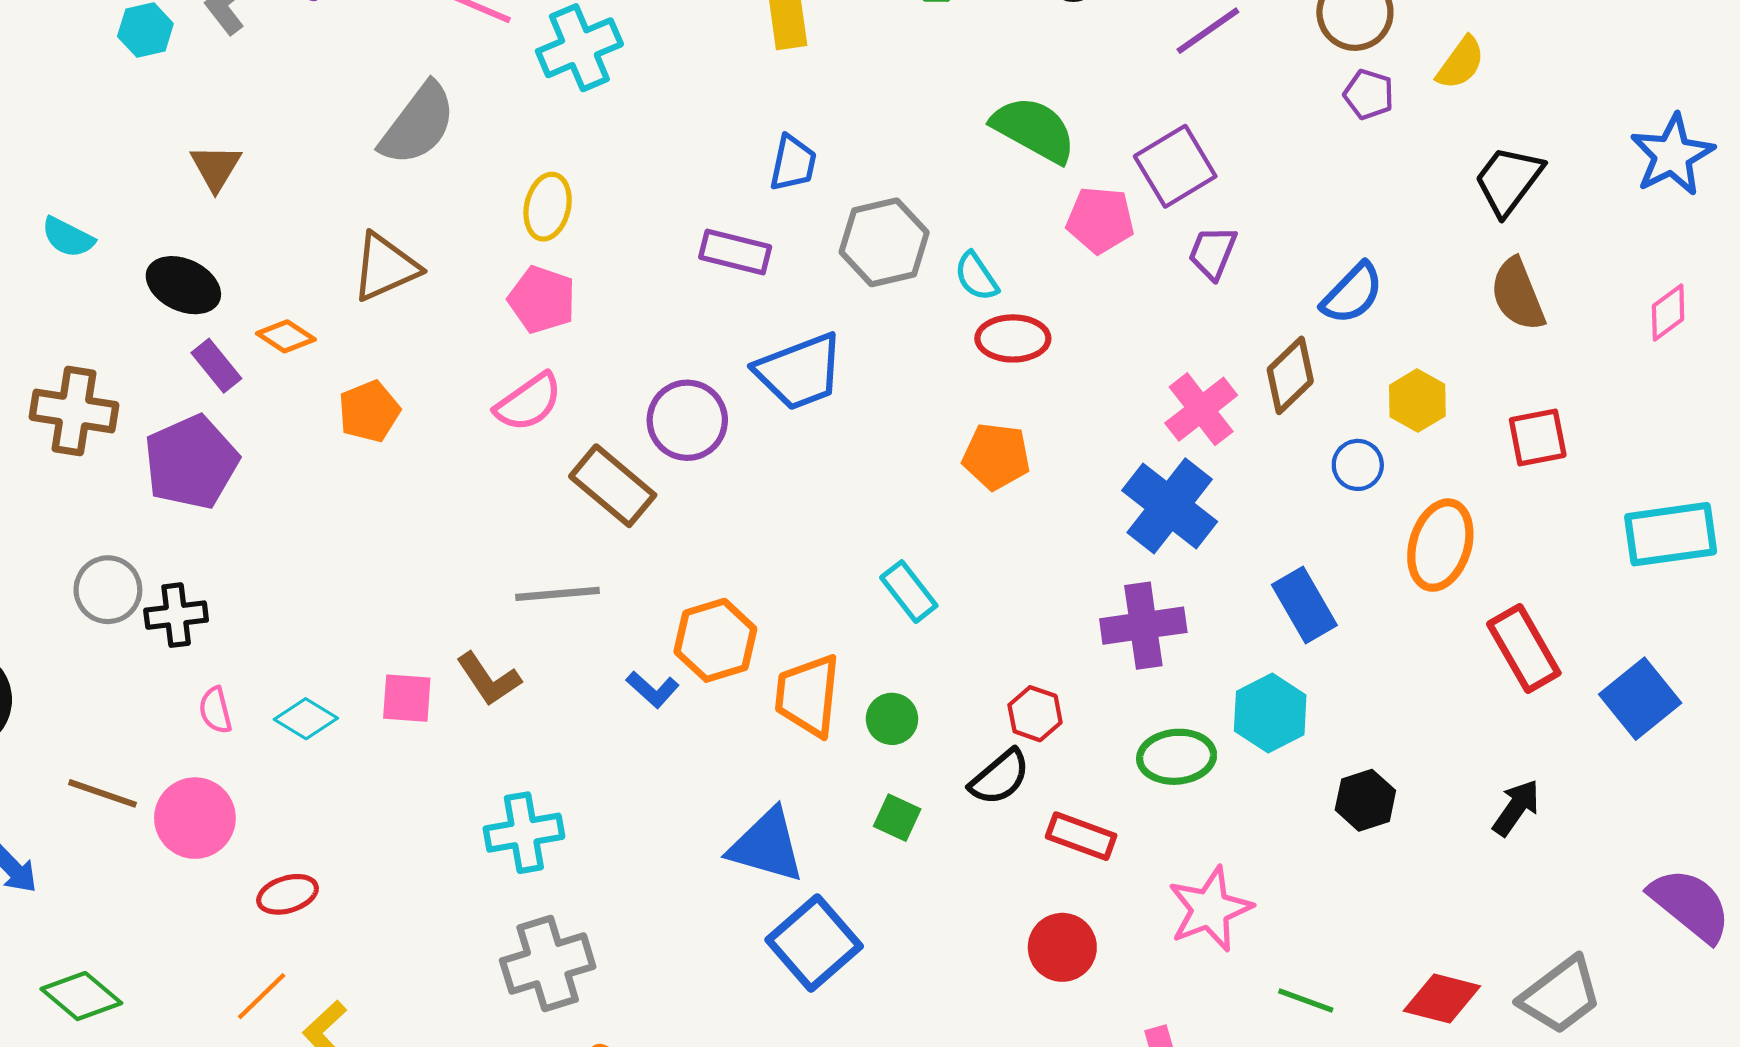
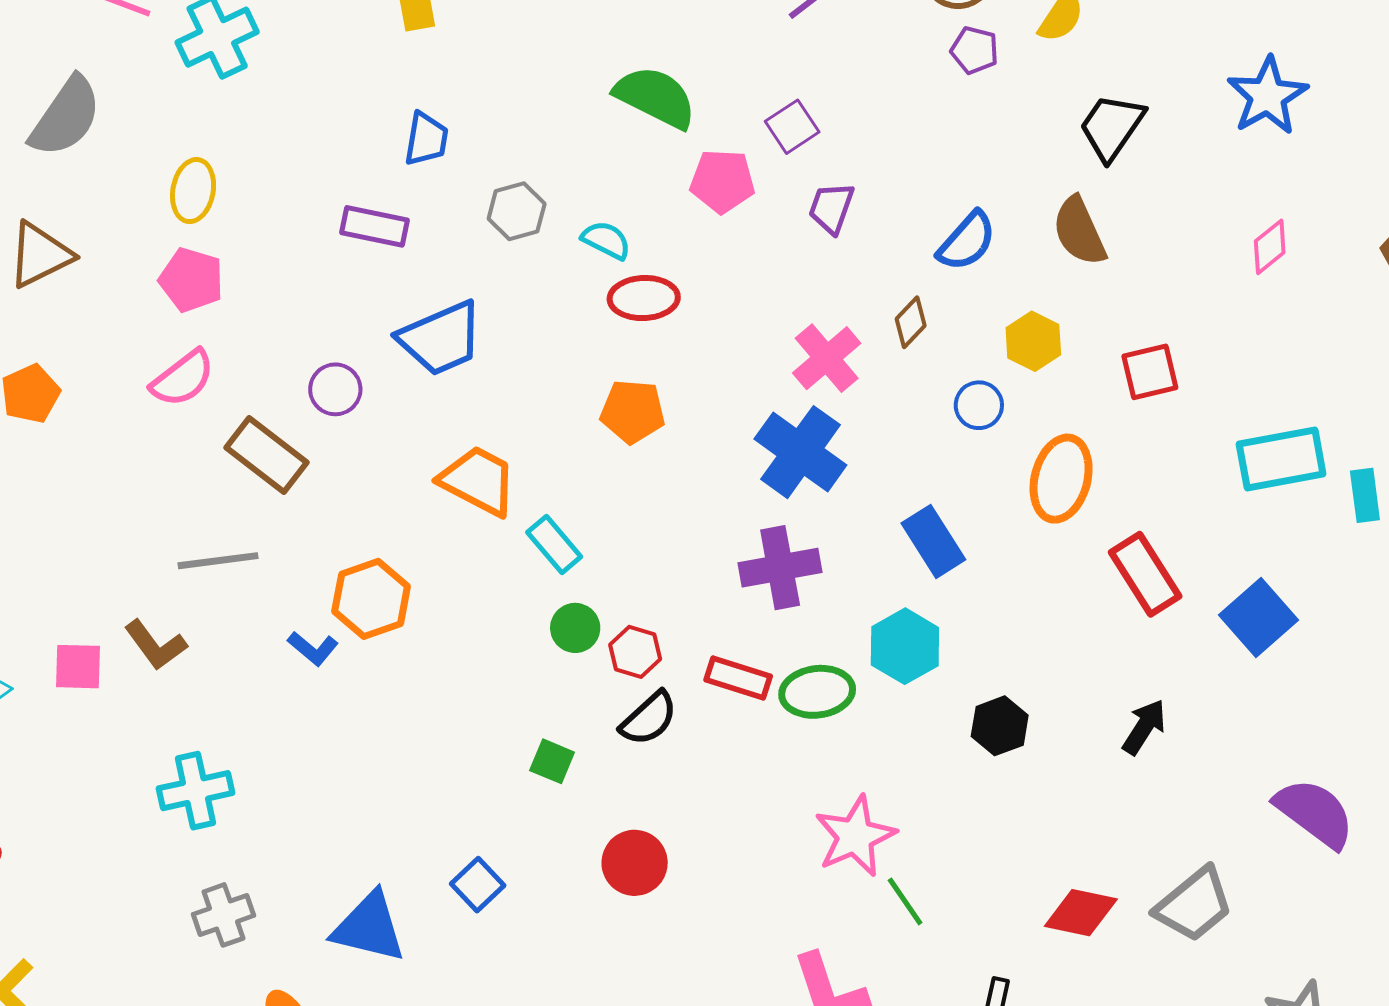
purple square: (1175, 166) -> (792, 127), size x0.7
gray hexagon: (884, 242) -> (517, 211), size x0.7
cyan semicircle: (976, 276) -> (606, 240), turned 153
brown semicircle: (1518, 294) -> (1079, 231), moved
brown diamond: (1290, 375) -> (911, 322), size x0.7
purple circle: (687, 420) -> (335, 389), size x0.7
orange trapezoid: (808, 695) -> (478, 481), moved, turned 114
red hexagon: (1035, 714) -> (635, 652), moved
green circle: (892, 719) -> (575, 628), moved
red rectangle: (1081, 836) -> (738, 678), moved
blue triangle: (767, 846) -> (369, 927), moved
blue square: (814, 943) -> (478, 885), size x0.6
red circle: (1062, 947) -> (635, 863), moved
gray cross: (548, 964) -> (223, 915), size x0.7
green line: (1306, 1001) -> (905, 901), moved, turned 38

